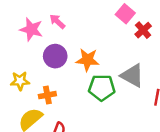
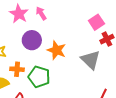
gray triangle: (132, 76) -> (90, 60), moved
green pentagon: (102, 88) -> (39, 77), moved

